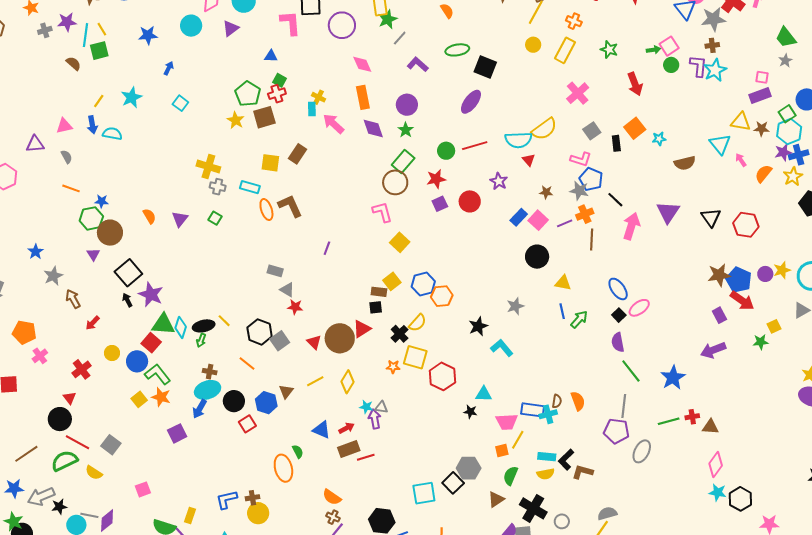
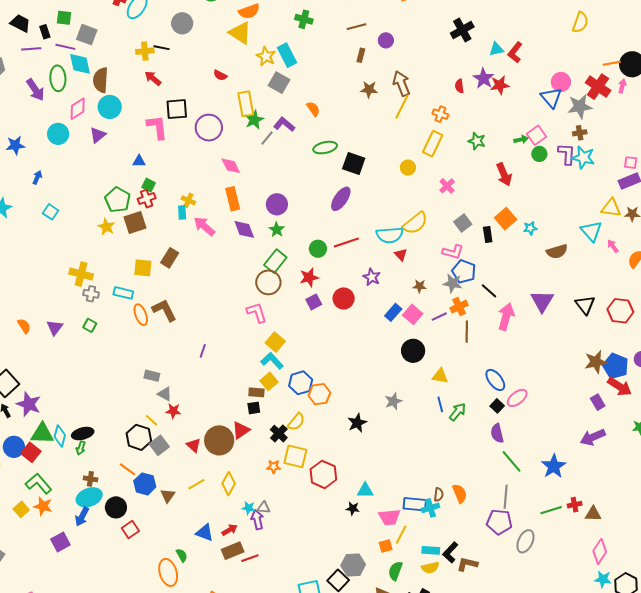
yellow circle: (533, 45) -> (408, 168), moved
purple L-shape: (418, 64) -> (284, 124), moved
cyan star: (715, 70) -> (583, 157), turned -30
pink cross: (578, 93) -> (447, 186), size x0.7
yellow line: (224, 321) -> (151, 420), moved
cyan L-shape: (502, 348) -> (272, 361), moved
blue circle: (137, 361) -> (14, 447), moved
blue hexagon: (266, 403) -> (145, 484), moved

